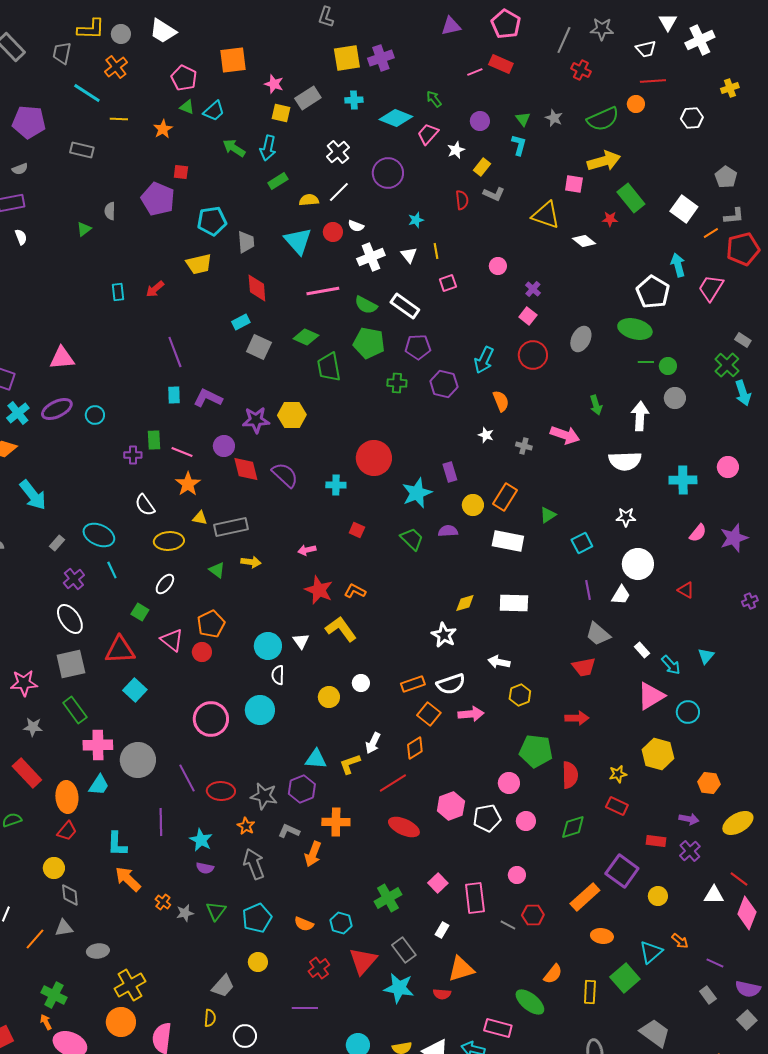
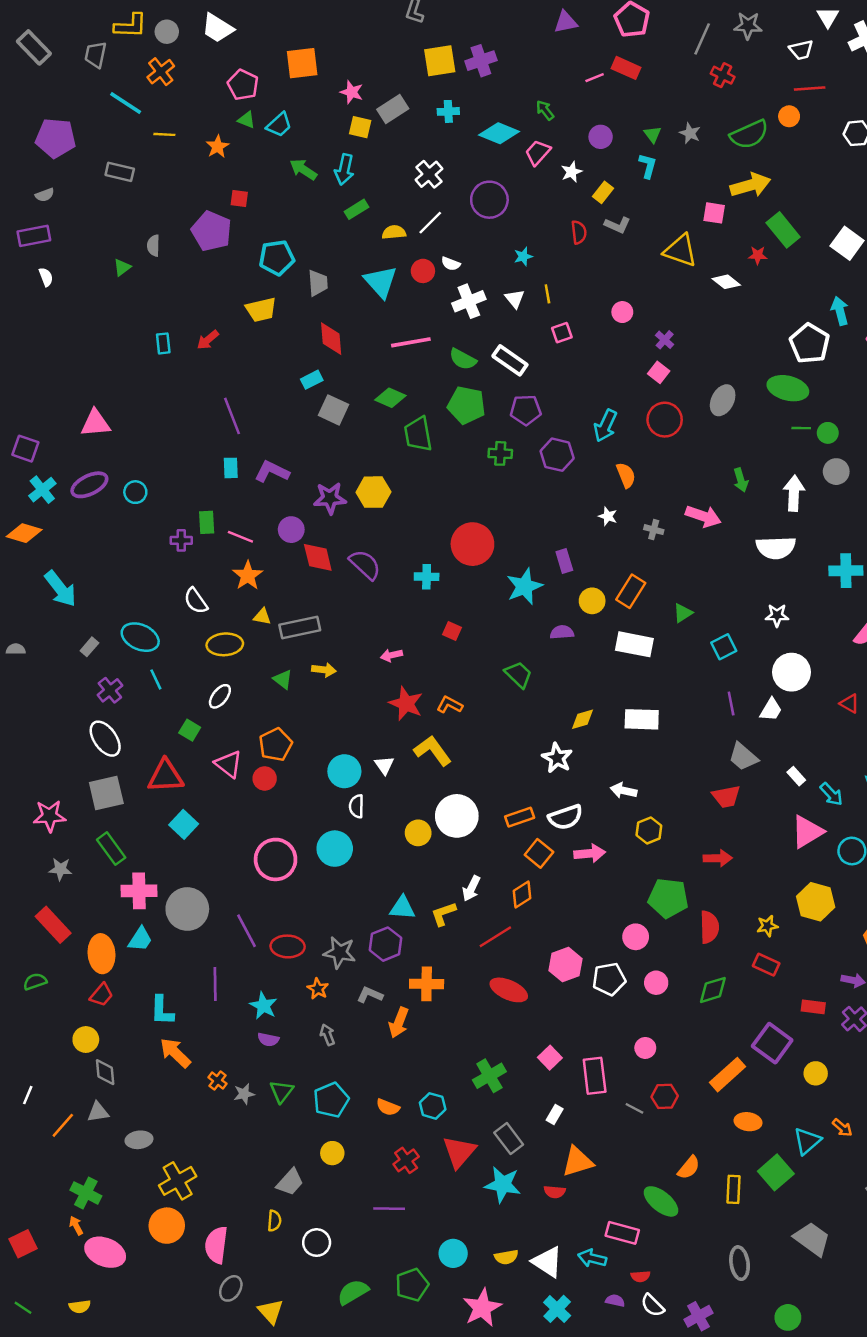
green trapezoid: (412, 539) -> (518, 675), moved
white circle: (361, 683) -> (457, 816), size x2.0
gray arrow: (254, 864) -> (327, 1035), size x0.6

